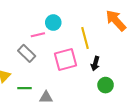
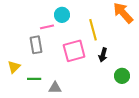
gray rectangle: (27, 53) -> (36, 45), turned 36
green circle: (106, 85) -> (122, 76), moved

